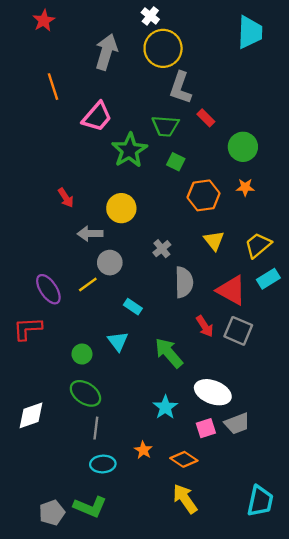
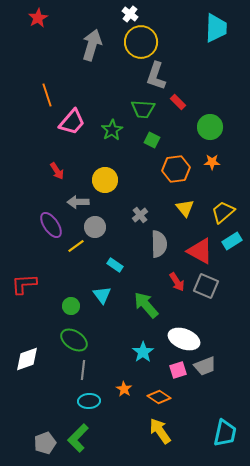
orange line: (53, 87) -> (47, 95), moved
pink trapezoid: (97, 117) -> (72, 122), moved
green star: (129, 150) -> (112, 130), size x0.7
purple ellipse: (48, 289) -> (51, 225), moved
green L-shape: (90, 507) -> (78, 438), turned 112

